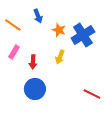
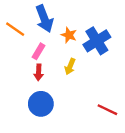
blue arrow: (38, 16) -> (44, 19), size x1.6
pink rectangle: (14, 52) -> (39, 51), moved

